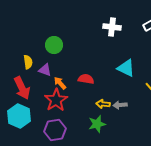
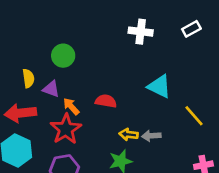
red arrow: (22, 88) -> (20, 113), turned 110

